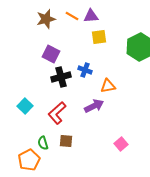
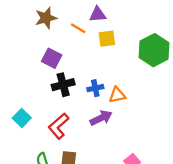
orange line: (72, 16) -> (78, 28), moved
blue cross: (85, 70) -> (95, 88), moved, turned -32

